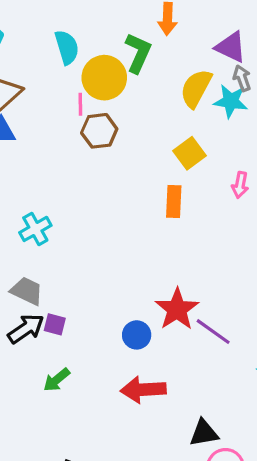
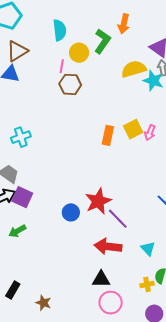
yellow circle: (104, 78) -> (79, 53), size x0.7
yellow semicircle: (196, 88) -> (134, 69), turned 35
yellow square: (189, 153) -> (133, 129), moved
purple square: (55, 324) -> (22, 197), size x1.5
red arrow: (143, 390) -> (108, 246), moved

